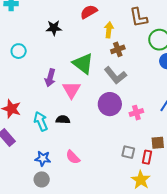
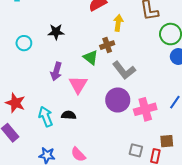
black star: (54, 28) -> (56, 32), moved
brown cross: (118, 49) -> (107, 45), moved
green triangle: (83, 64) -> (91, 57), size x0.7
pink cross: (136, 113) -> (145, 109), size x1.5

